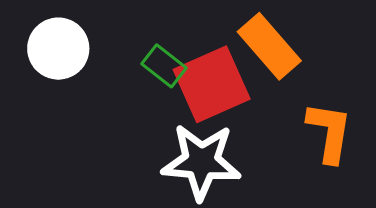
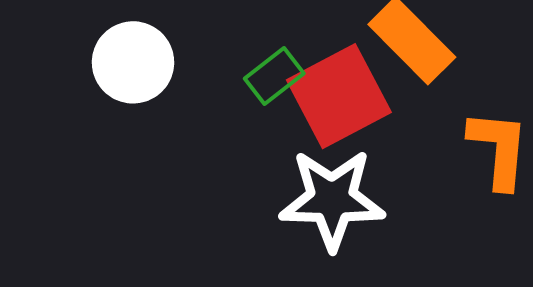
green rectangle: (164, 66) -> (274, 76), turned -72

